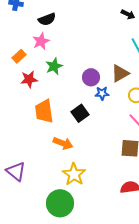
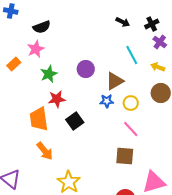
purple circle: (91, 77) -> (86, 69), moved
red star: (29, 79) -> (57, 99), moved
blue star: (102, 93) -> (107, 101), moved
orange arrow: (63, 143) -> (45, 151), moved, turned 30

